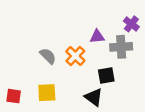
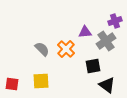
purple cross: (131, 24) -> (115, 21), turned 32
gray cross: (121, 47) -> (106, 41), turned -30
black triangle: (94, 97) -> (107, 85), moved

